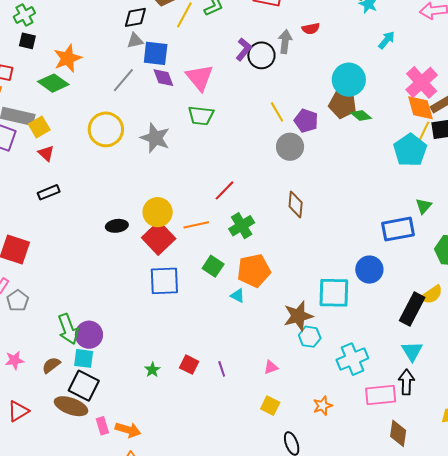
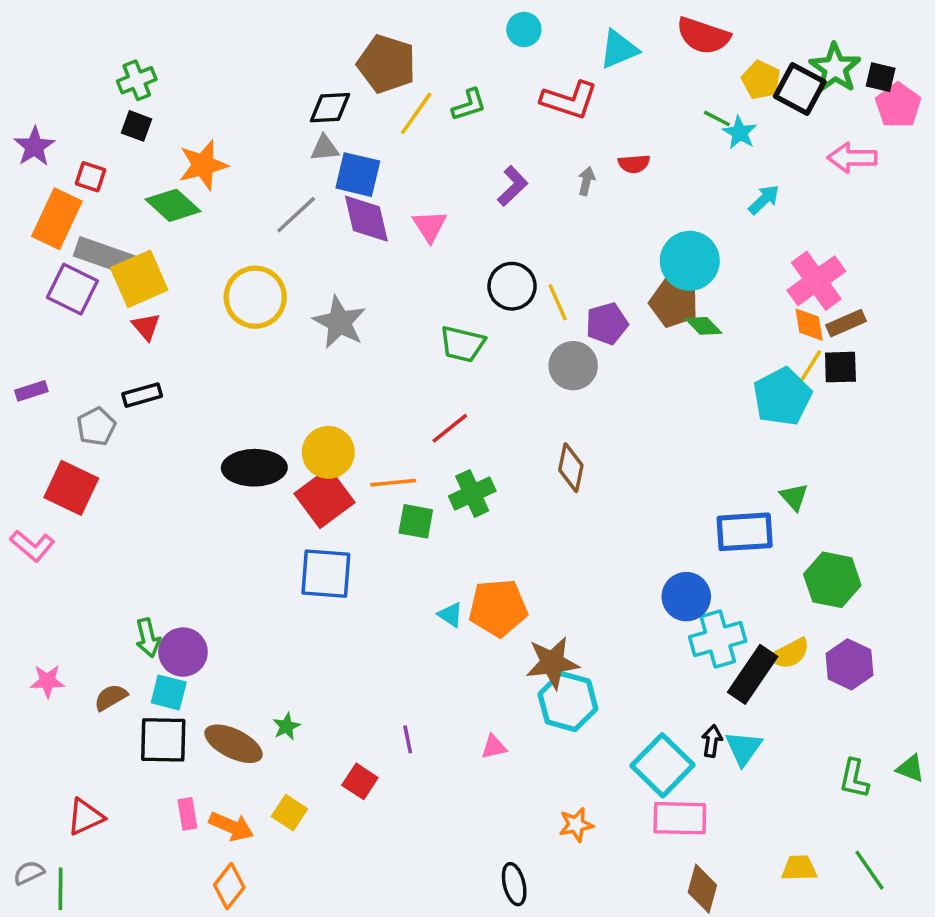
gray arrow: (285, 42) -> (586, 181), size x0.7
black circle: (261, 55) -> (512, 286), moved
purple diamond: (163, 78) -> (366, 219), size x1.4
pink triangle: (200, 78) -> (430, 226), size x0.7
orange diamond: (420, 108) -> (809, 325), size x0.7
green trapezoid: (201, 116) -> (462, 344), moved
purple pentagon: (306, 121) -> (607, 324), turned 30
yellow square: (39, 127) -> (139, 279), size x1.5
green triangle: (424, 206) -> (794, 497), turned -30
black ellipse: (117, 226) -> (254, 468), size x1.6
green square: (213, 266) -> (416, 521), moved, turned -30
orange pentagon: (254, 271) -> (498, 608), moved
cyan square: (334, 293) -> (663, 765), moved, turned 36
gray pentagon: (18, 301) -> (96, 426), moved
green arrow: (68, 329) -> (148, 638), size x0.7
cyan hexagon: (310, 337) -> (568, 702), size x1.5
cyan cross: (352, 359) -> (718, 639), moved
red square: (189, 365) -> (360, 781), moved
black arrow: (406, 382) -> (712, 741), moved, size x0.7
black square: (84, 386) -> (163, 740), turned -32
brown ellipse: (71, 406) -> (234, 744), moved
yellow square: (270, 406) -> (289, 813), moved
red triangle: (18, 411) -> (85, 817), moved

